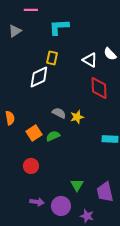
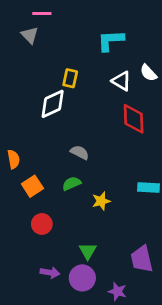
cyan L-shape: (59, 27) -> (111, 40), moved
gray triangle: (15, 31) -> (30, 35), moved, turned -40
yellow star: (77, 117) -> (101, 201), moved
orange square: (34, 133) -> (32, 186), moved
green triangle: (77, 185) -> (88, 251), moved

